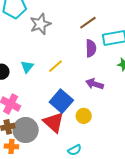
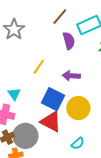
cyan triangle: (27, 67) -> (14, 94), moved
purple arrow: (95, 84) -> (71, 76), moved
yellow circle: (84, 116) -> (78, 108), size x1.5

